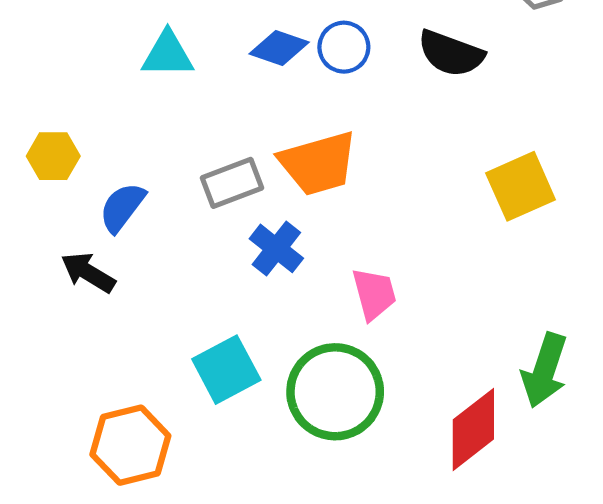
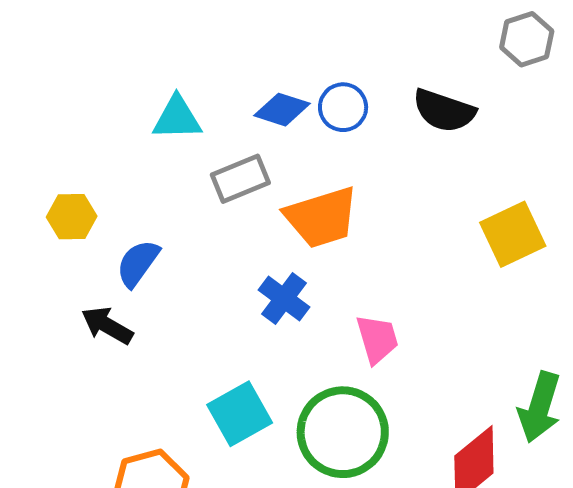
gray rectangle: (232, 183) -> (240, 179), moved

